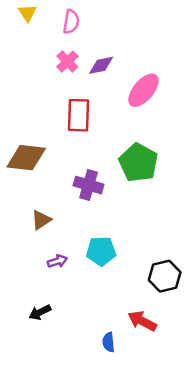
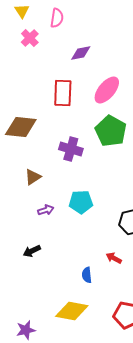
pink cross: (67, 62) -> (30, 38), moved
pink ellipse: (143, 90) -> (107, 90), moved
red arrow: (142, 321) -> (114, 258), size x0.7

